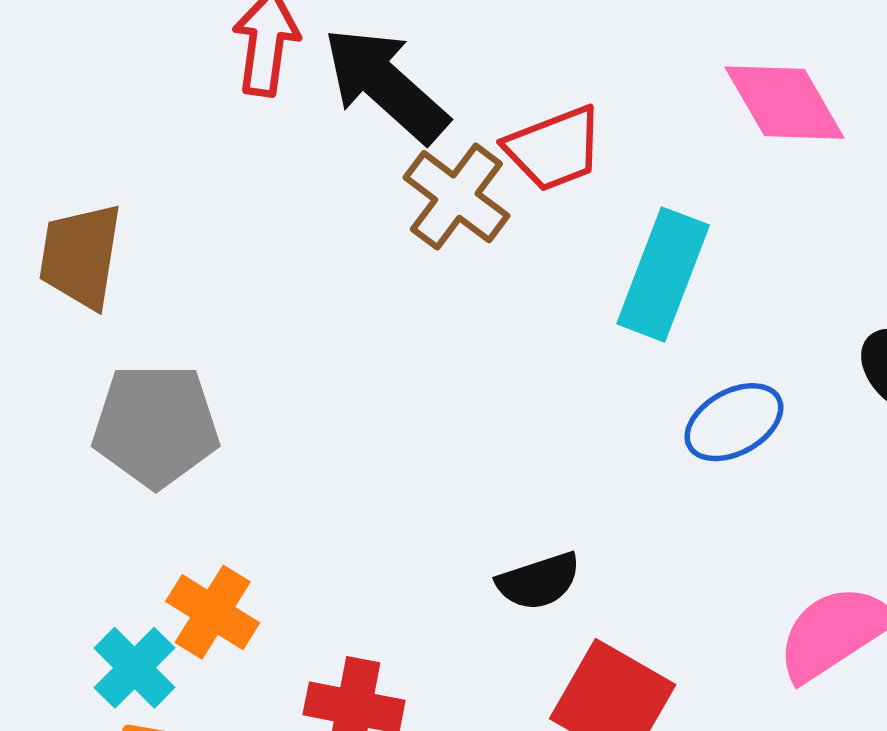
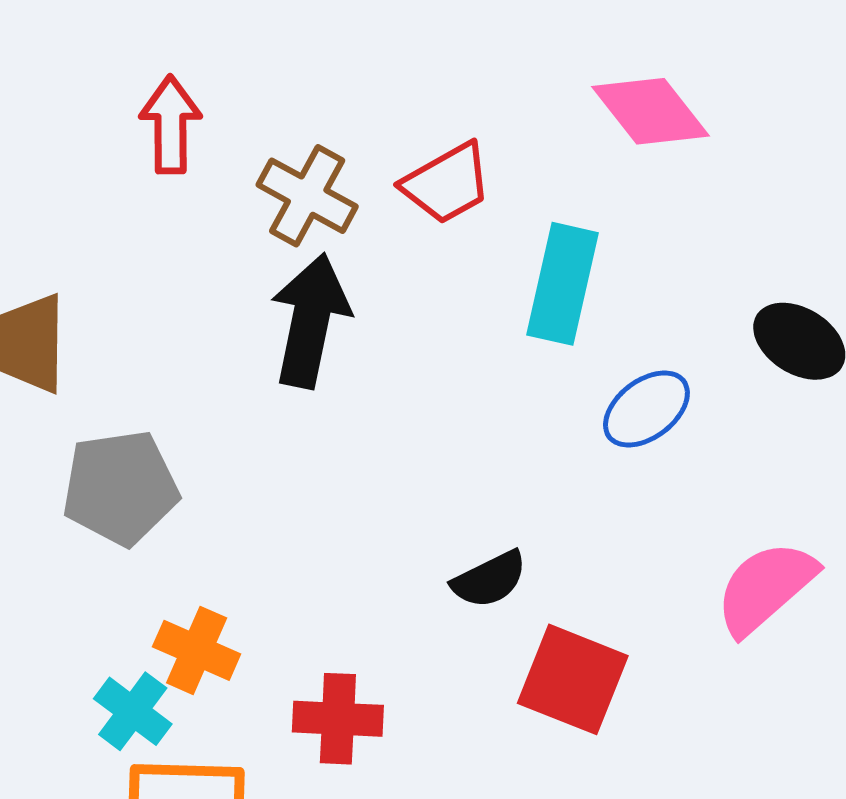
black arrow: (386, 85) -> (310, 321), moved, turned 68
brown cross: (456, 197) -> (307, 196), moved

